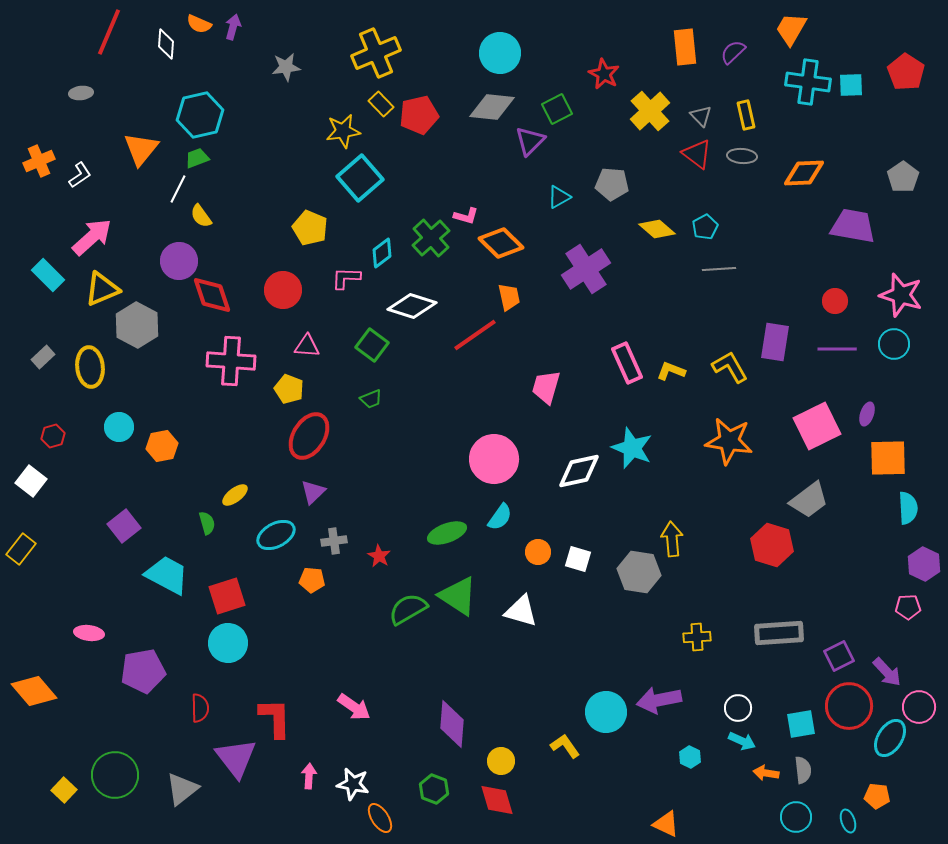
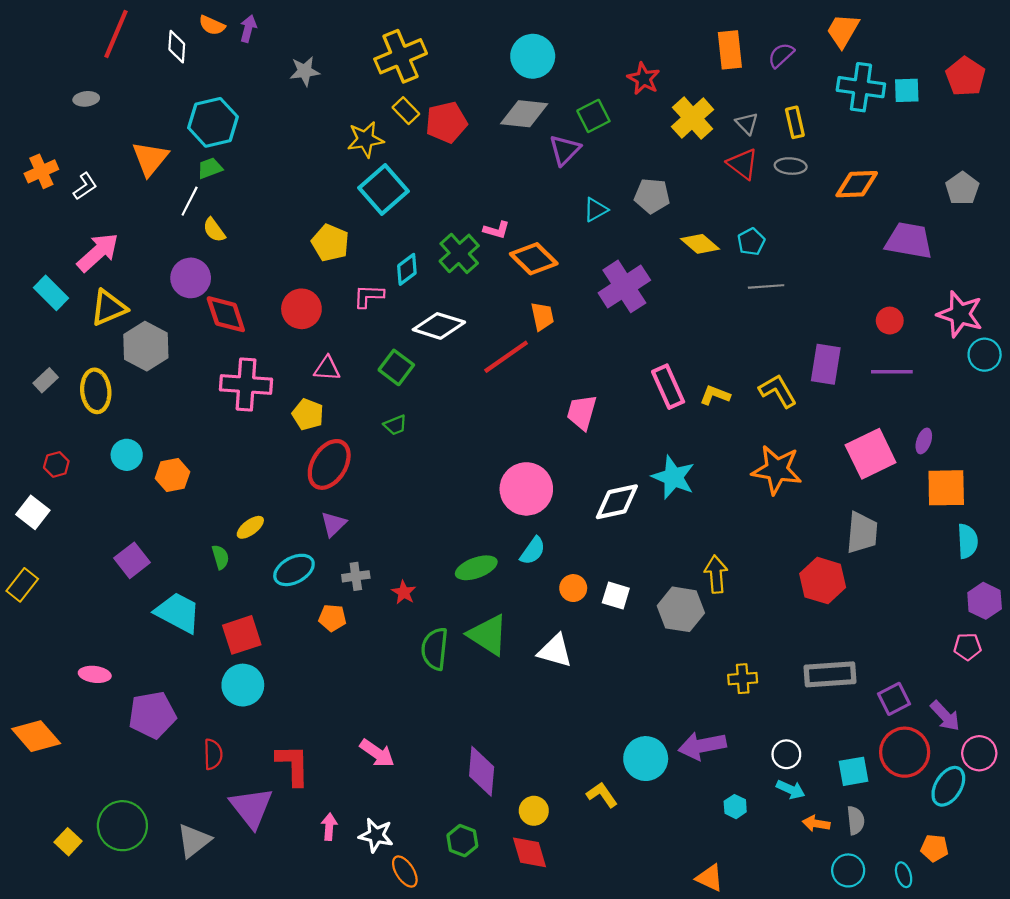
cyan circle: (894, 344) -> (985, 355), moved
gray trapezoid: (809, 500) -> (862, 533), turned -48
green semicircle: (408, 609) -> (435, 649), turned -54

